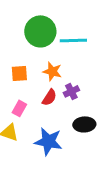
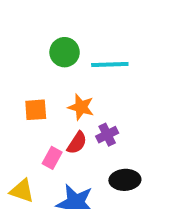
green circle: (40, 31) -> (65, 52), size x0.7
pink rectangle: (19, 108) -> (52, 158), moved

